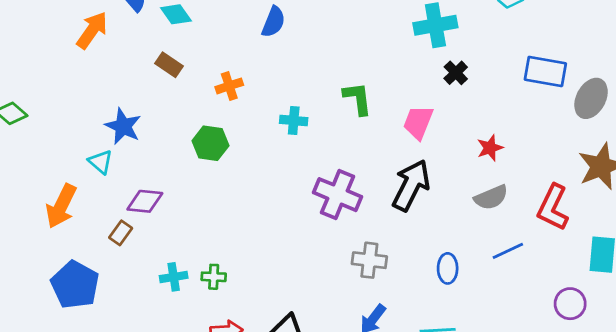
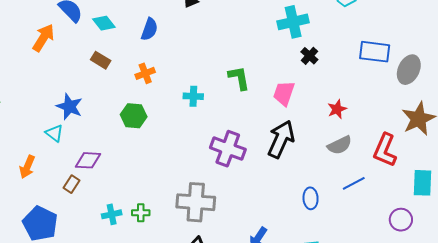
blue semicircle: (273, 22) -> (149, 29), moved
orange arrow: (61, 206) -> (27, 167), size x0.7
gray cross: (369, 260) -> (196, 202), moved, size x1.5

